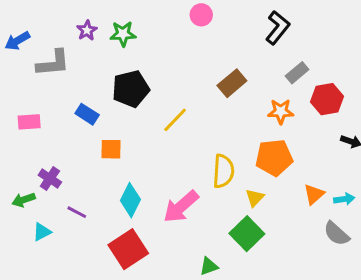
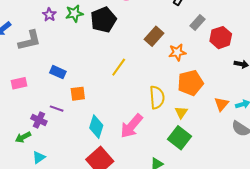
black pentagon: (131, 89) -> (103, 20), moved
orange star: (281, 111) -> (177, 52), moved
purple line: (77, 212) -> (57, 109), moved

